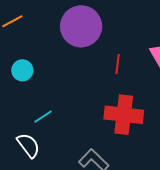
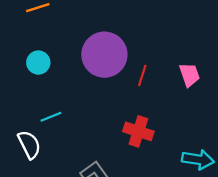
purple circle: (81, 26) -> (104, 55), moved
red cross: (124, 115) -> (138, 131), size x0.7

